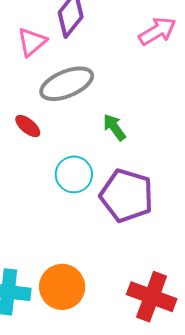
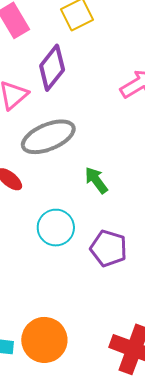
purple pentagon: (127, 196) -> (109, 248), size x0.7

